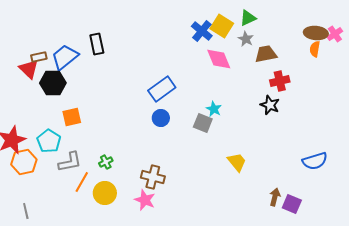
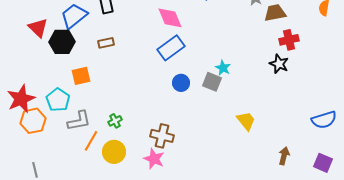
brown rectangle: (39, 57) -> (106, 43), moved
pink diamond: (219, 59) -> (170, 18), moved
blue circle: (161, 118) -> (181, 83), moved
purple square: (292, 204) -> (323, 163), moved

